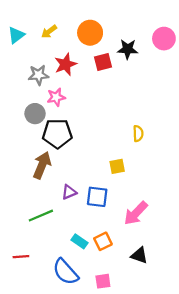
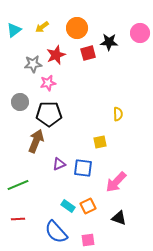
gray circle: (35, 114) -> (20, 102), moved
green line: (41, 216) -> (18, 185), moved

